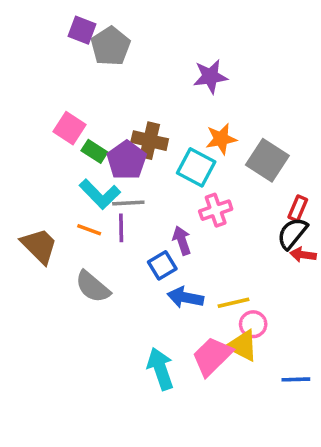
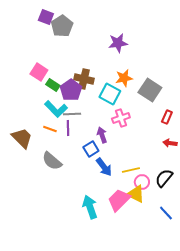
black semicircle: (292, 233) -> (164, 178), moved
blue arrow: (185, 297) -> (104, 167), turned -138
blue line: (296, 379) -> (166, 213), turned 49

